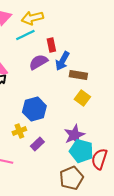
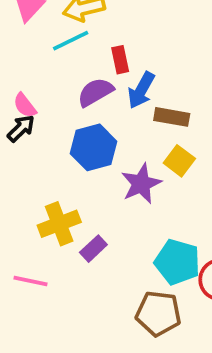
blue hexagon: (34, 109) -> (93, 147), moved
yellow cross: (19, 131) -> (59, 224), size x1.5
purple star: (74, 135) -> (141, 184), moved
brown pentagon: (71, 178) -> (158, 313), turned 30

